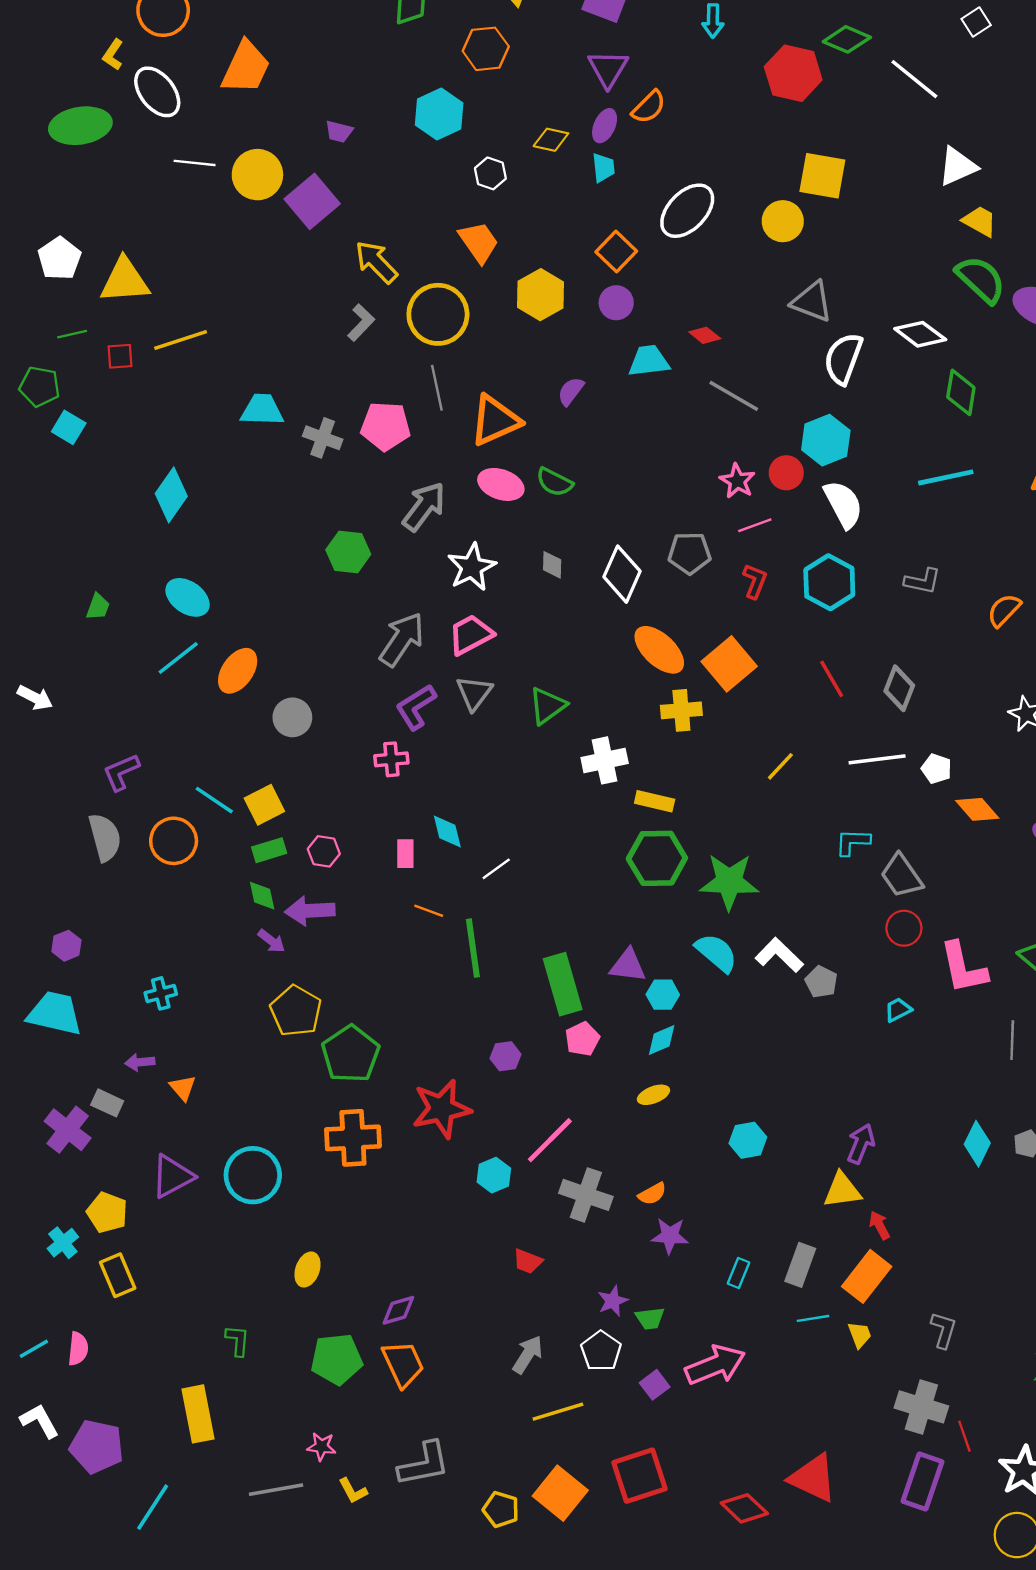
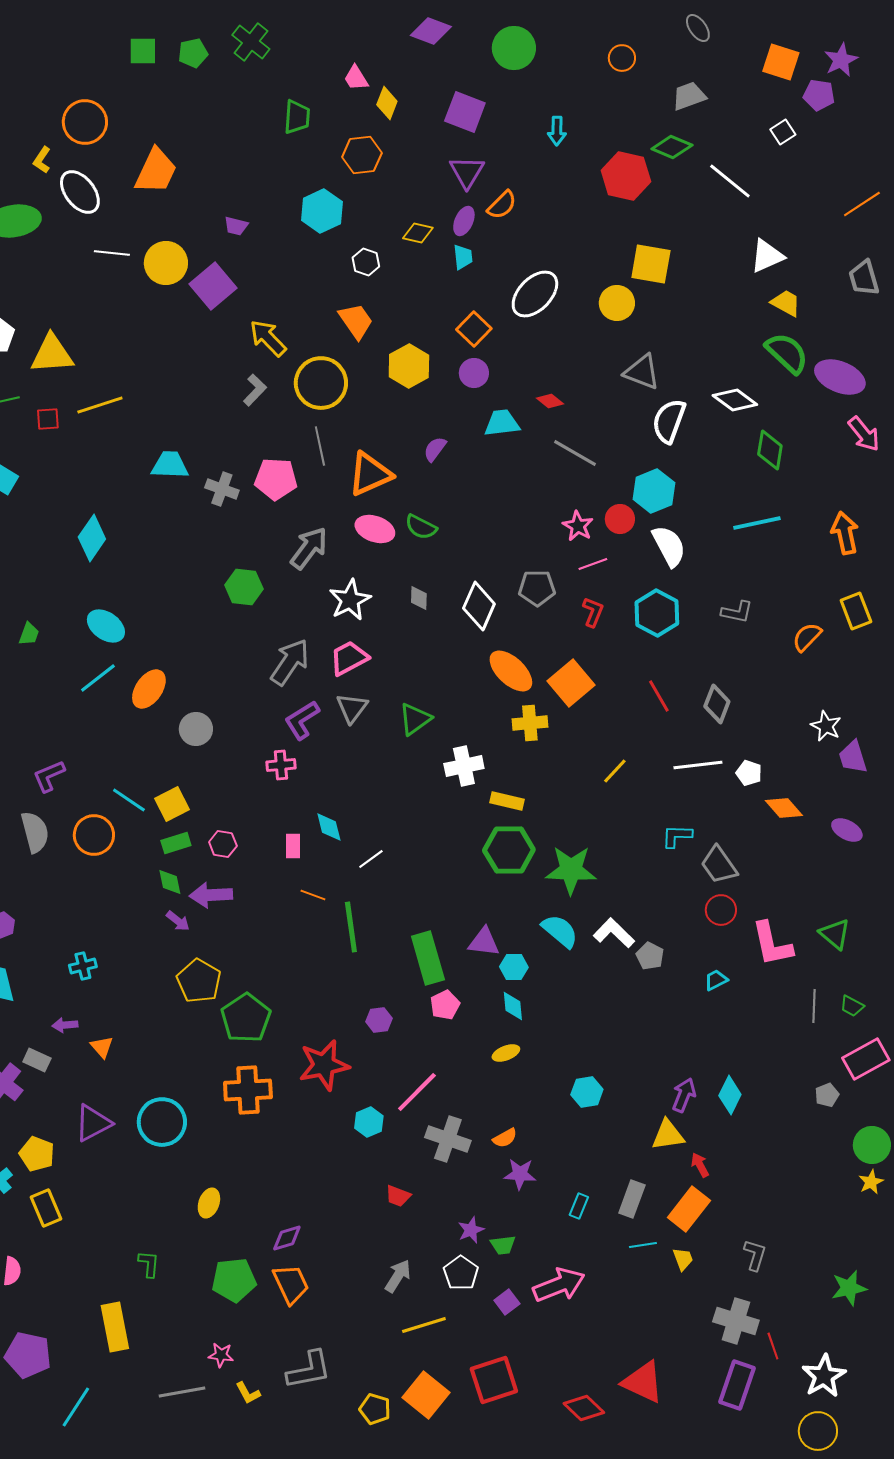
cyan diamond: (662, 1040) -> (513, 1006), turned -72
cyan diamond: (977, 1144) -> (730, 1095), moved

